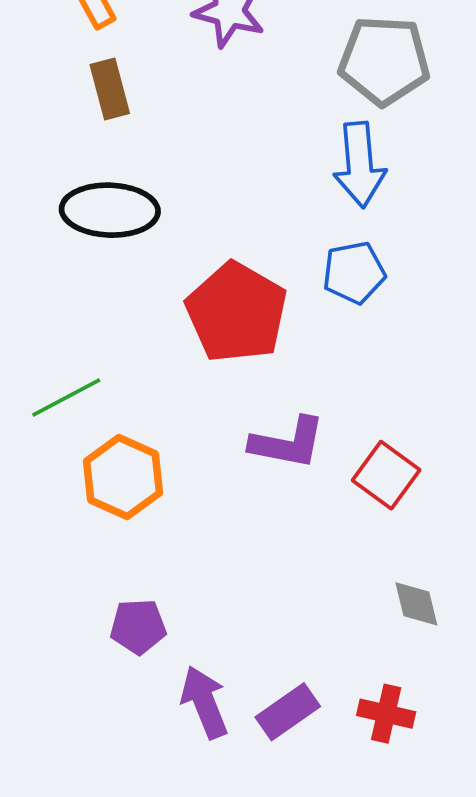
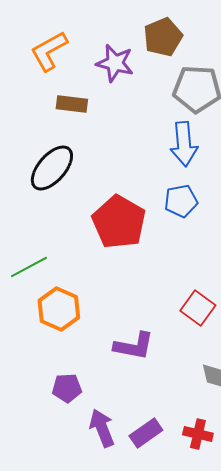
brown rectangle: (110, 89) -> (72, 104), moved, turned -68
black ellipse: (110, 210) -> (52, 168), turned -51
purple L-shape: (288, 443) -> (134, 346), moved

